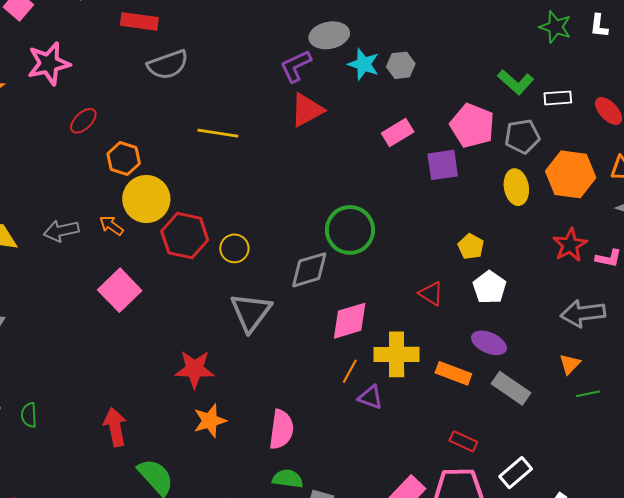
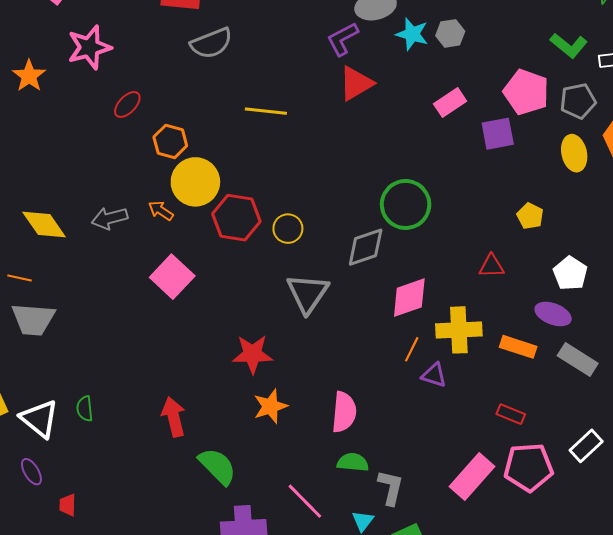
white pentagon: (489, 287) -> (570, 273), moved
red triangle: (431, 294) -> (492, 266), turned -32
red rectangle: (463, 441) -> (511, 414), moved

